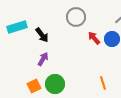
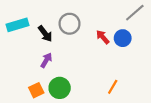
gray circle: (76, 17) -> (70, 24), moved
orange line: (103, 83) -> (113, 87), turned 48

